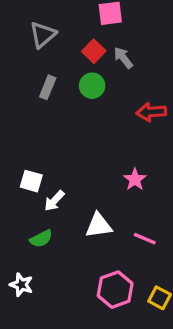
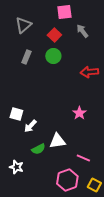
gray arrow: (123, 58) -> (82, 31), moved
green semicircle: (41, 239) -> (38, 149), moved
pink line: (145, 239) -> (83, 158), moved
white star: (21, 285) -> (16, 167), moved

